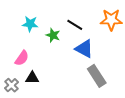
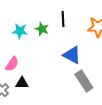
black line: (75, 25) -> (63, 19), moved, turned 56
green star: (53, 35) -> (42, 29), moved

